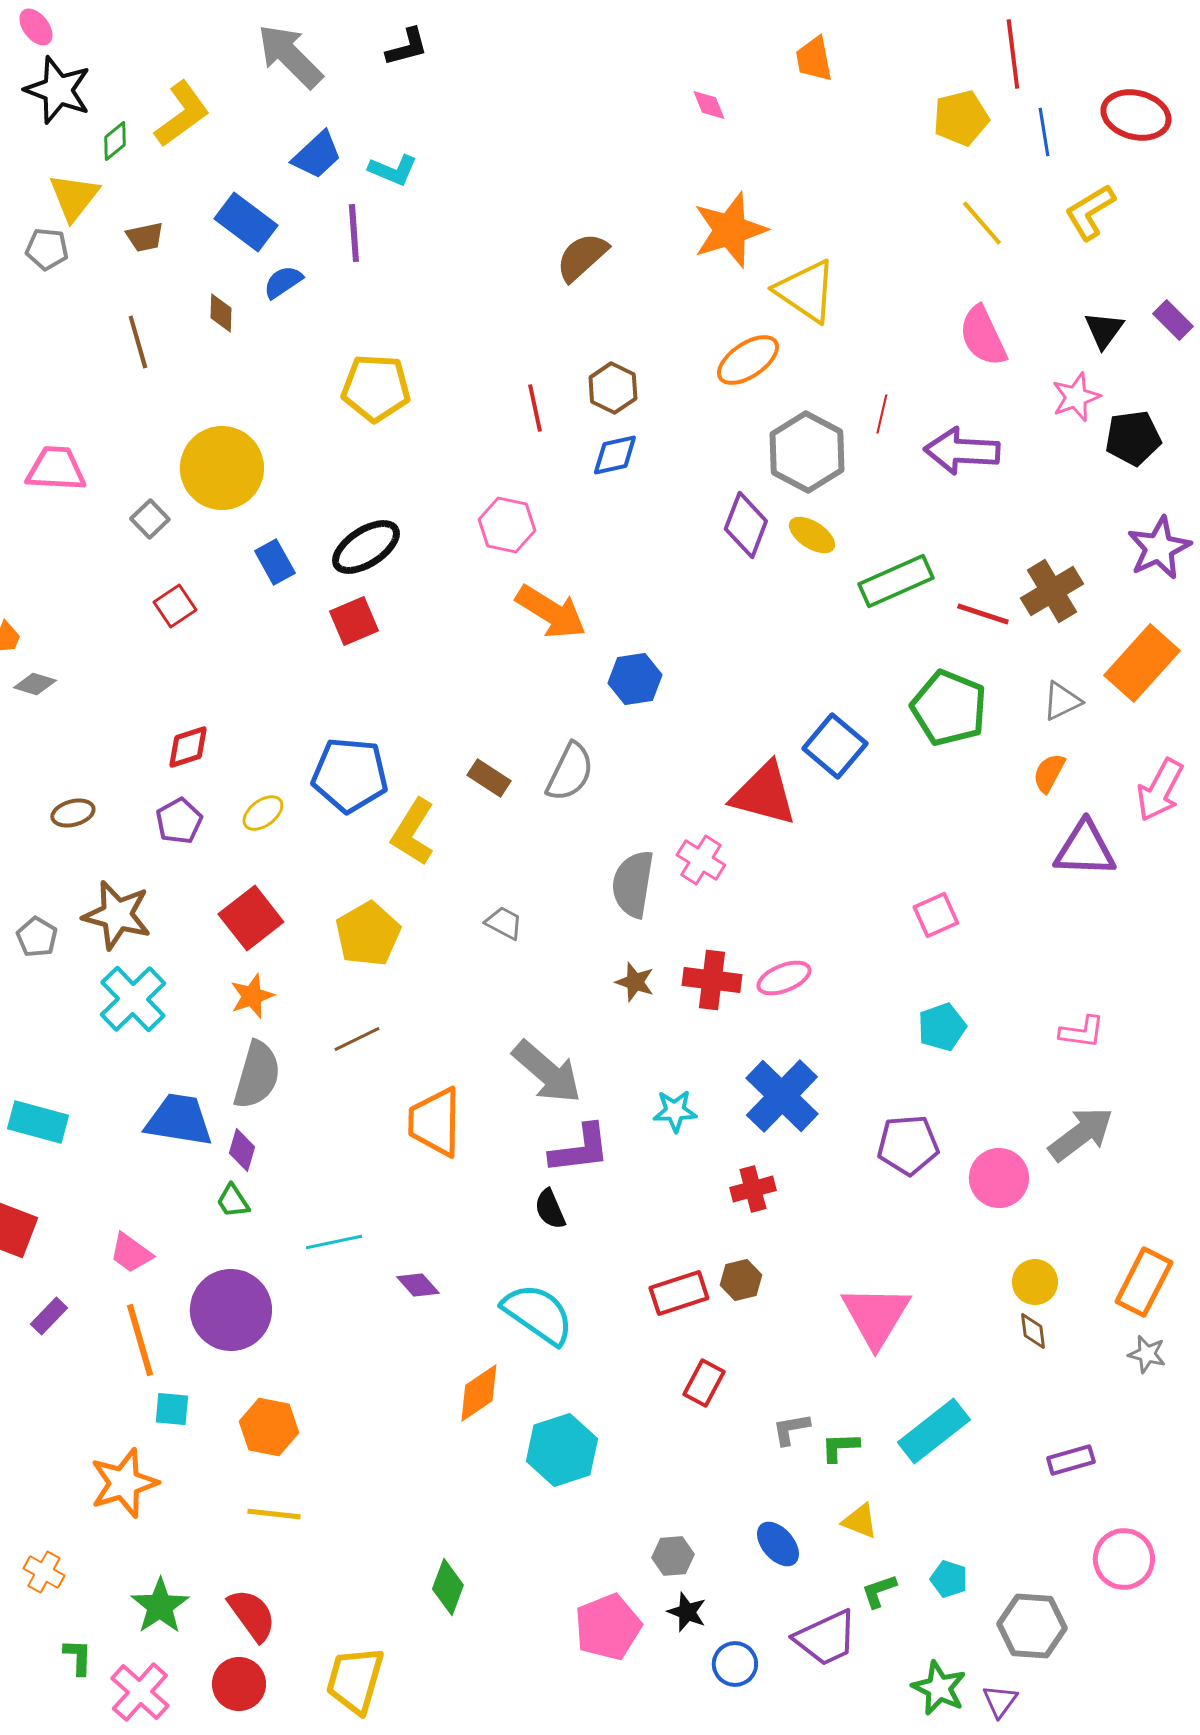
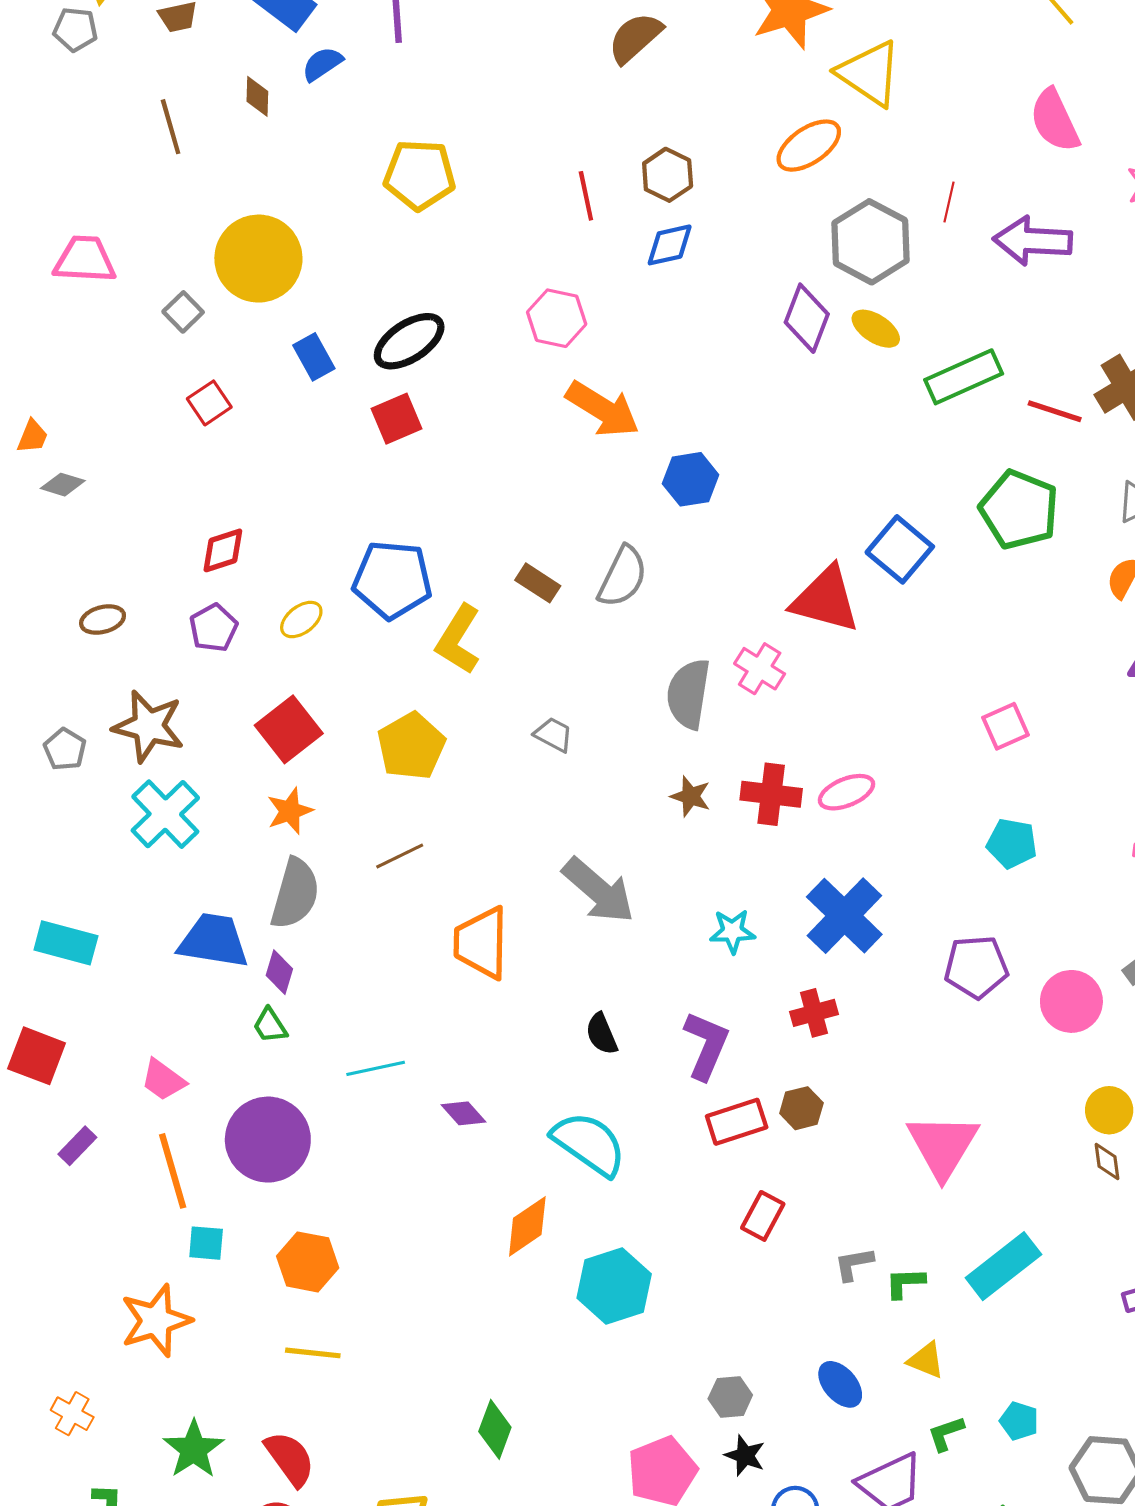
cyan pentagon: (942, 1027) -> (1012, 843), turned 30
purple L-shape: (580, 1149) -> (706, 1045), moved, turned -60

